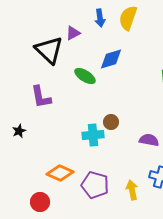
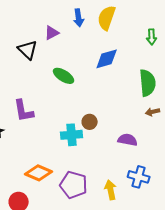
black triangle: (49, 50) -> (28, 50), size x0.7
blue diamond: (111, 59) -> (107, 59), moved
purple L-shape: (41, 97) -> (24, 111), moved

